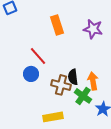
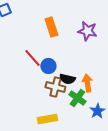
blue circle: (31, 74) -> (48, 66), moved
black semicircle: (73, 77) -> (67, 79), turned -70

